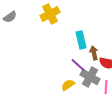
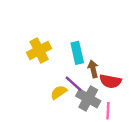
yellow cross: (50, 14) -> (39, 50), moved
yellow semicircle: (68, 85) -> (59, 92), moved

